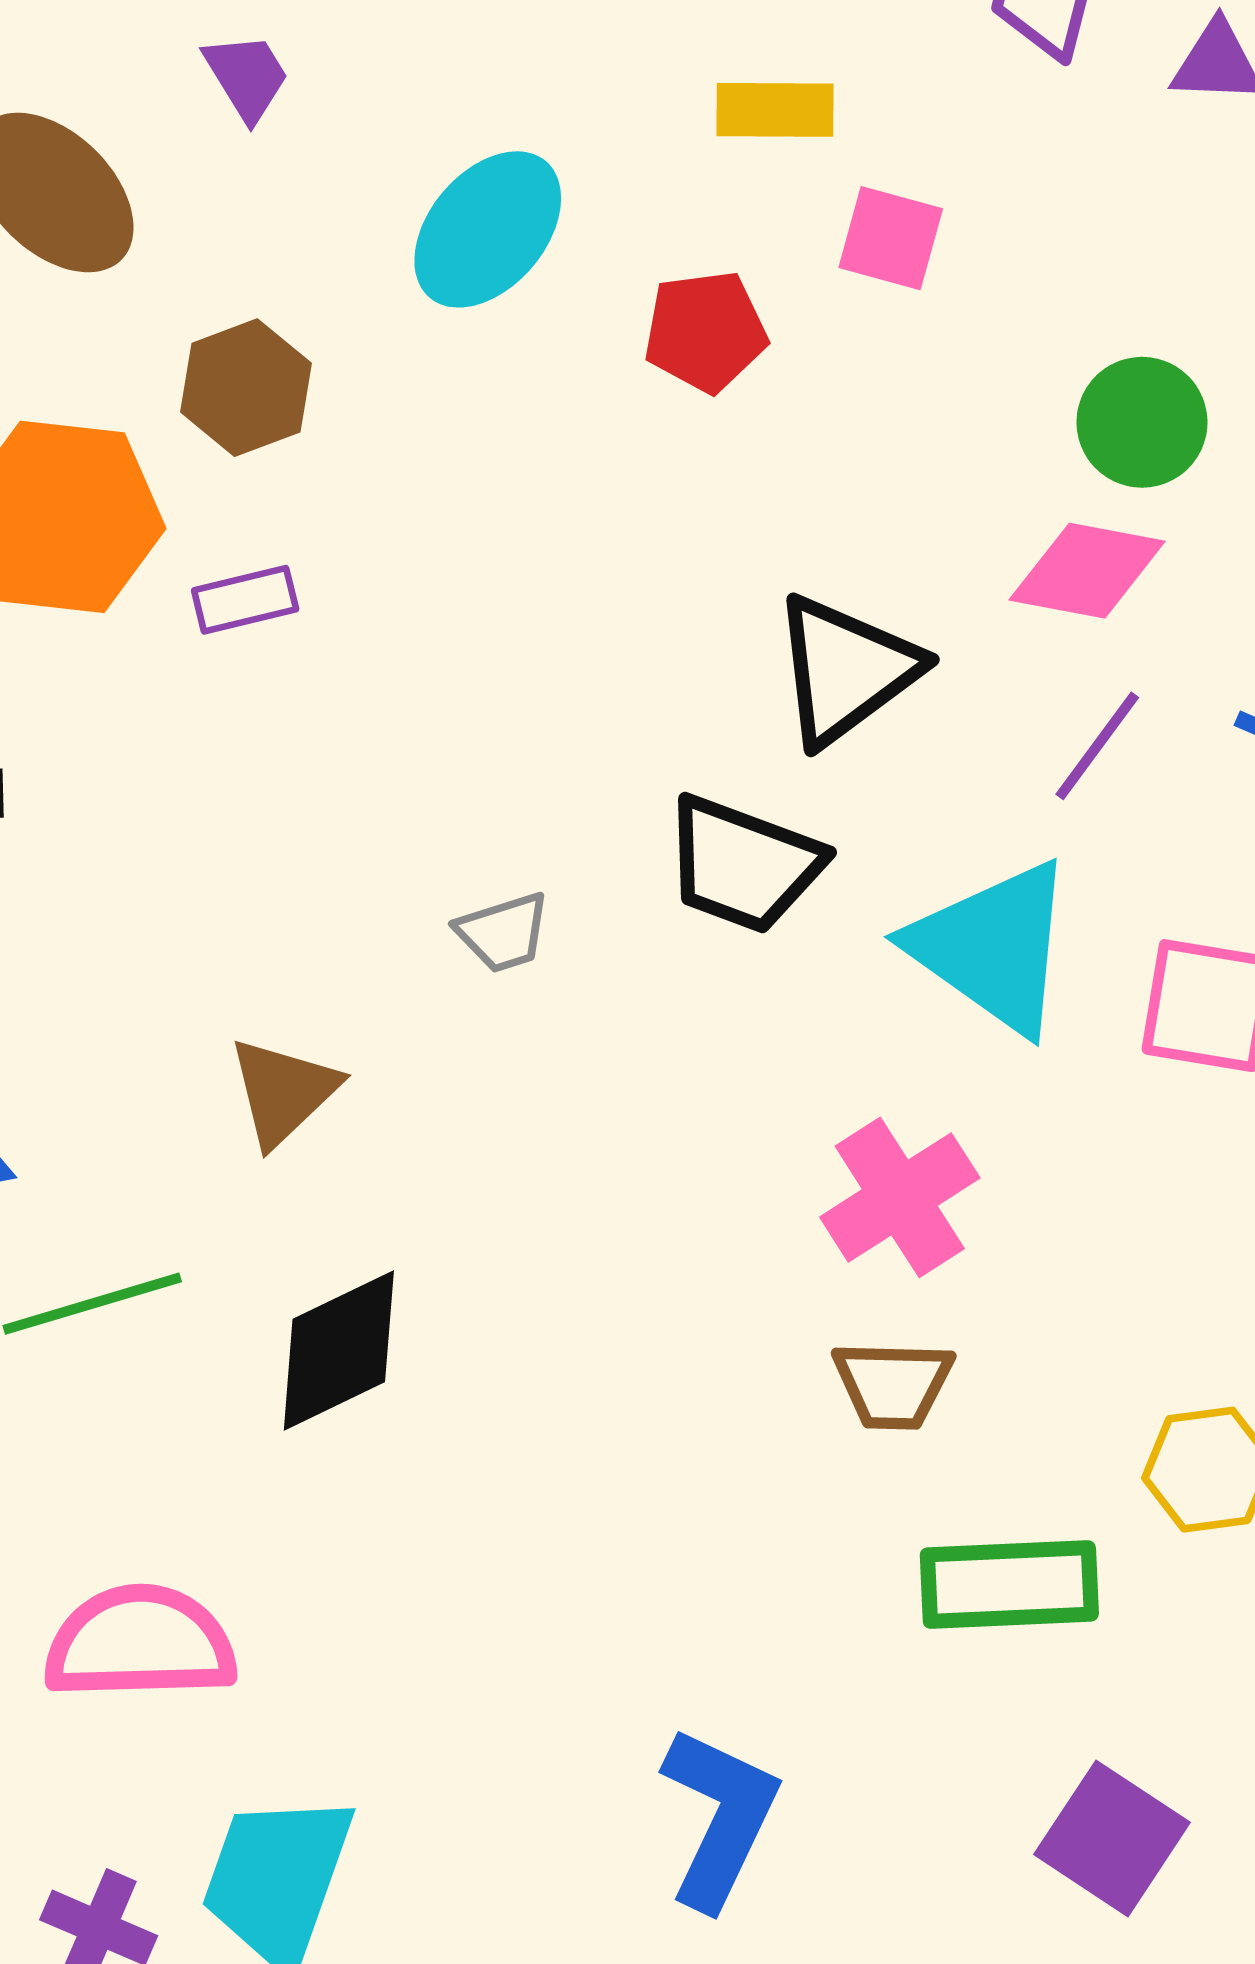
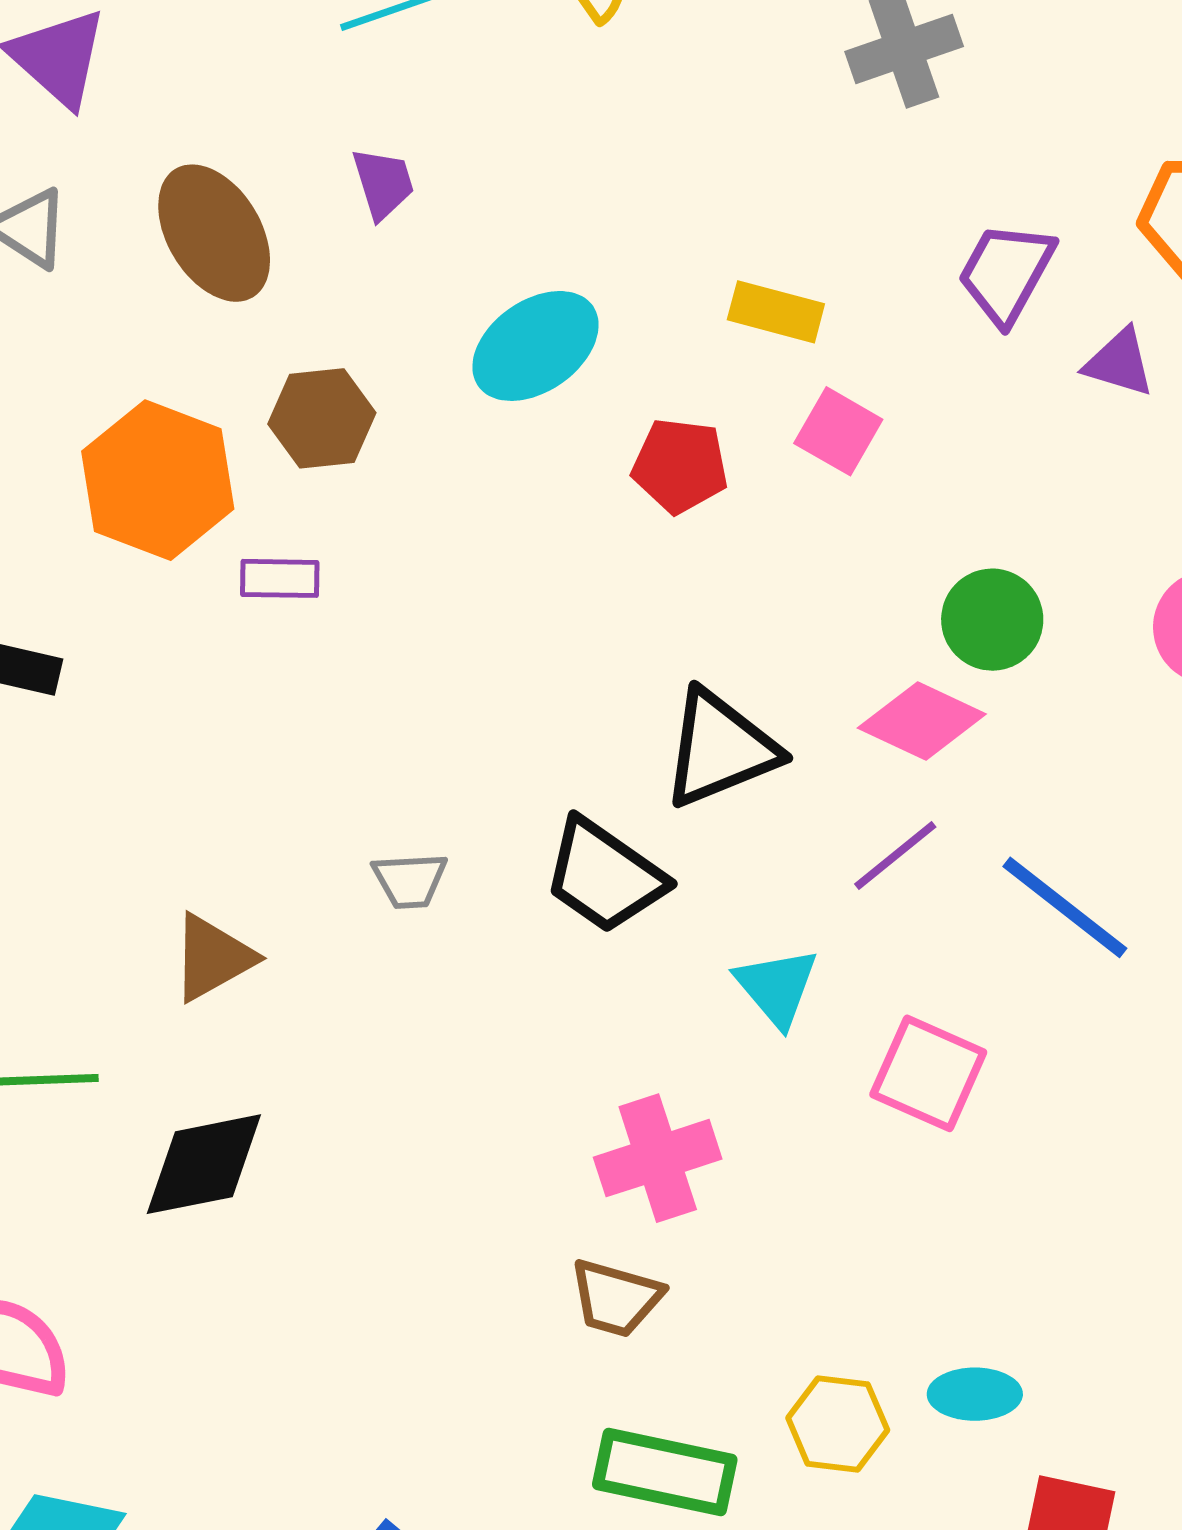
cyan triangle: (993, 947) -> (777, 987), size x0.6

